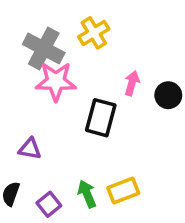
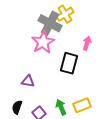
gray cross: (44, 48) -> (50, 23), moved
pink star: (56, 81) -> (43, 42), turned -30

